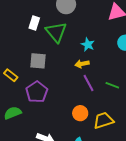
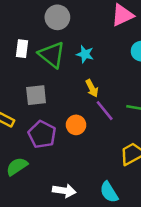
cyan star: (88, 45) -> (85, 54), moved
yellow arrow: (82, 64) -> (92, 88), turned -96
orange circle: (80, 113) -> (76, 125), moved

